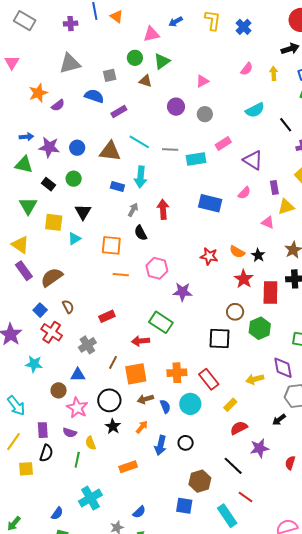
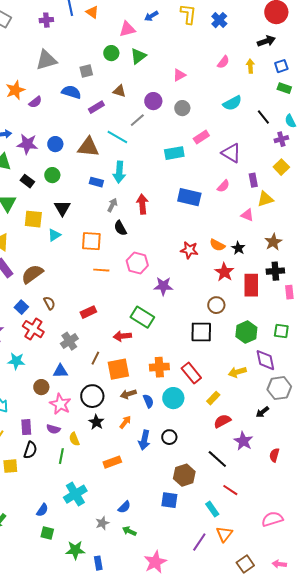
brown triangle: (145, 81) -> (119, 91), moved
gray line: (170, 149) -> (137, 120), moved, turned -42
green hexagon: (260, 328) -> (246, 332), moved
purple star: (259, 448) -> (243, 441), turned -30
cyan rectangle: (227, 516) -> (212, 509), size x0.7

